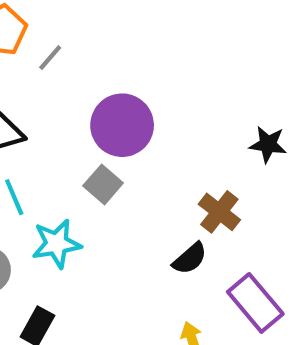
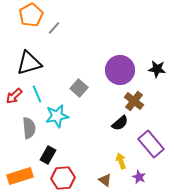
purple circle: (122, 125) -> (120, 70), moved

